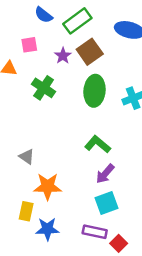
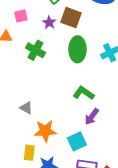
brown square: (90, 52) -> (71, 18), turned -30
cyan square: (107, 203) -> (77, 141), moved

